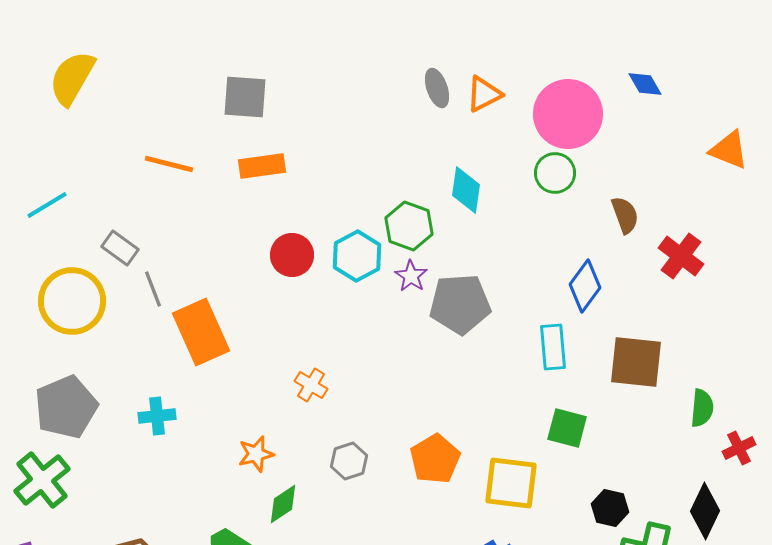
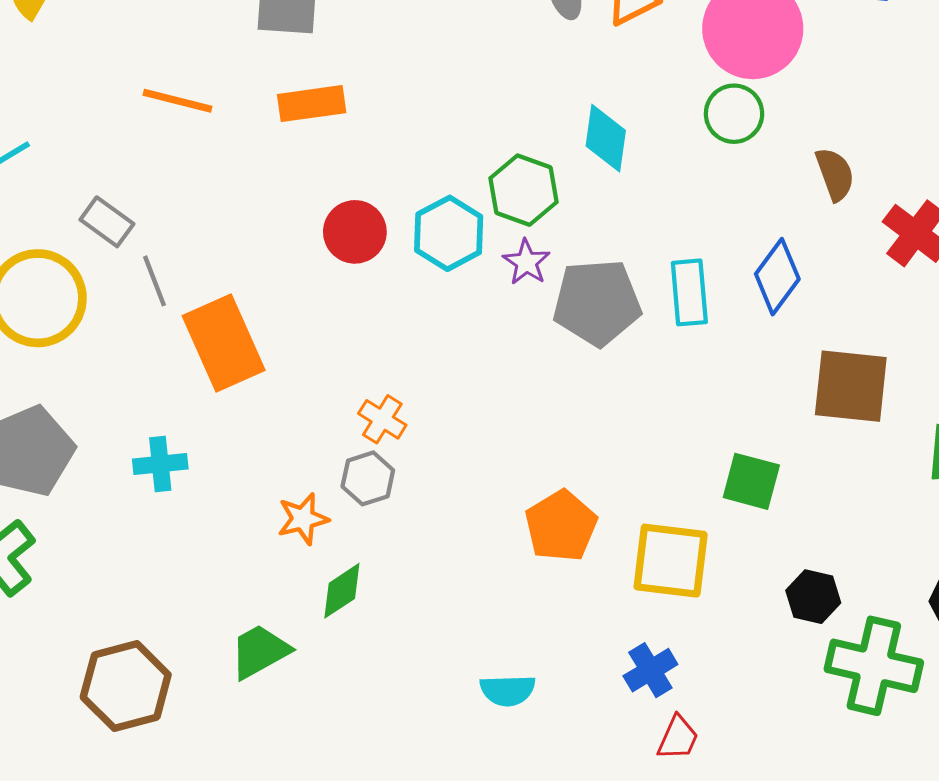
cyan rectangle: (553, 347) -> (689, 292), moved
gray hexagon: (349, 461) -> (368, 478), moved

